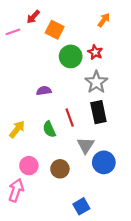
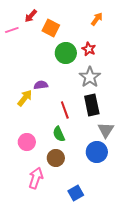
yellow arrow: (17, 129) -> (25, 98), moved
green semicircle: (49, 129) -> (59, 134), moved
gray triangle: (86, 145) -> (106, 130), moved
pink circle: (29, 166) -> (27, 142), moved
pink arrow: (16, 190) -> (36, 178), moved

